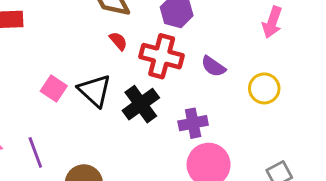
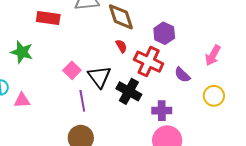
pink arrow: (272, 22) -> (213, 55), moved
black cross: (141, 104) -> (129, 91), turned -35
purple line: (35, 152) -> (82, 101), moved

